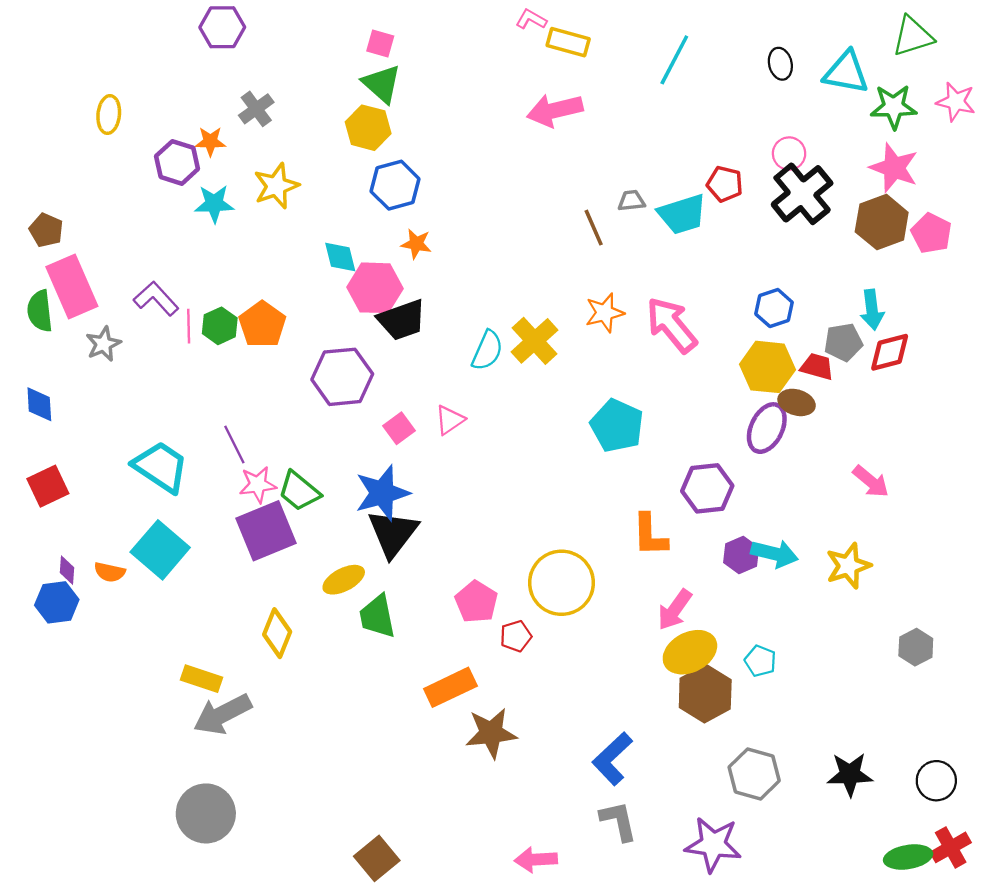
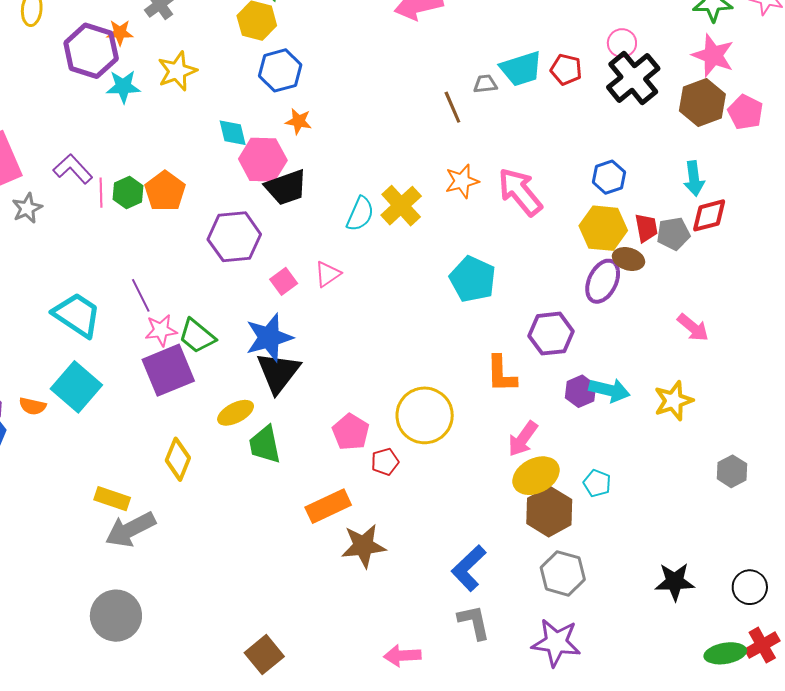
purple hexagon: (177, 162) -> (91, 51), size x1.4
cyan trapezoid: (682, 214) -> (521, 69), moved
gray pentagon: (843, 342) -> (673, 234), moved
red trapezoid: (817, 367) -> (646, 228), turned 64
gray hexagon: (754, 774) -> (563, 573), moved

